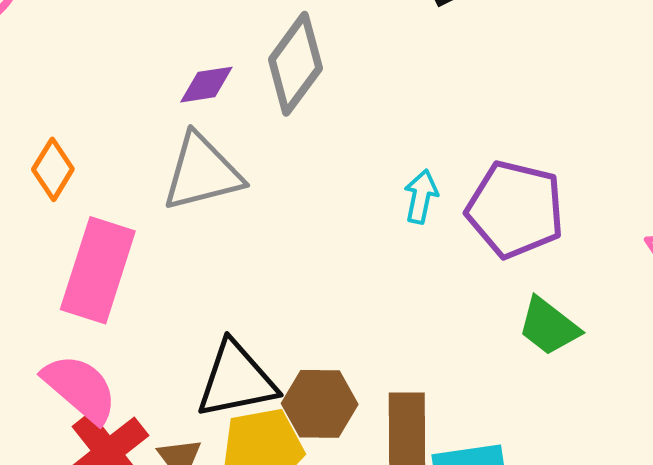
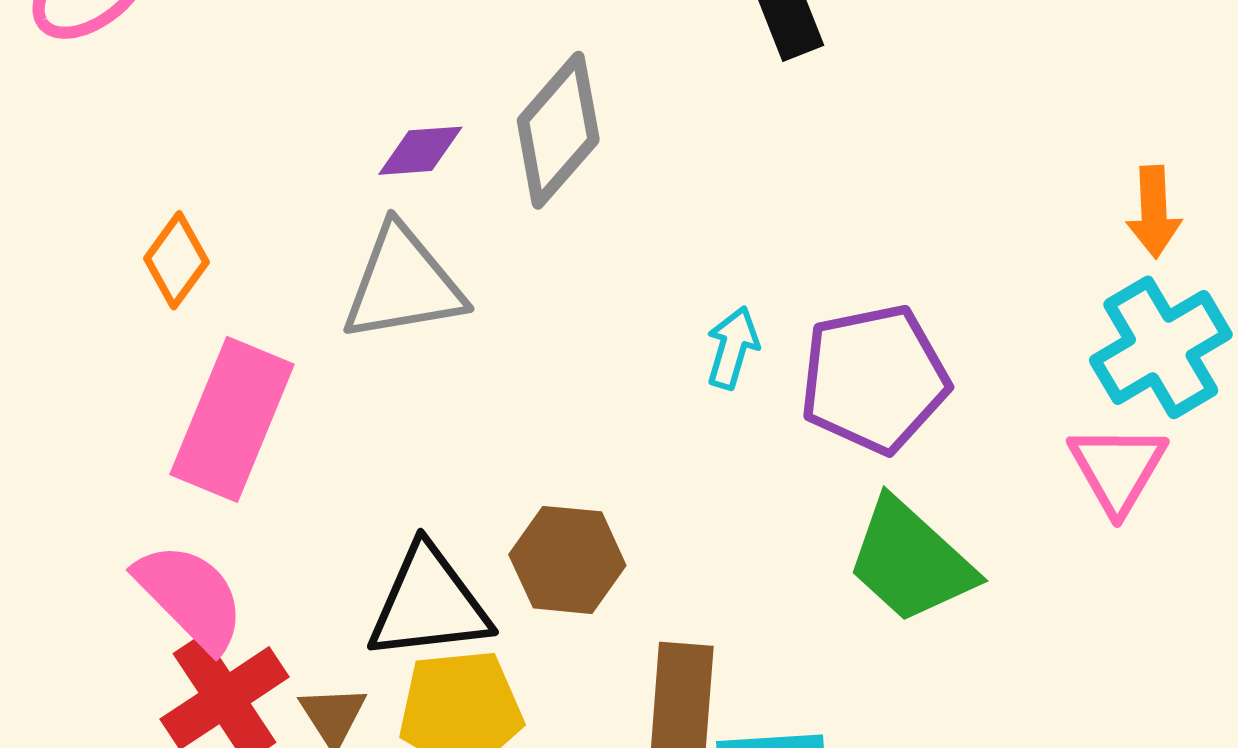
purple pentagon: (515, 209) -> (874, 379), turned -30
green trapezoid: (549, 326) -> (911, 561), size x1.4
brown hexagon: (320, 404) -> (567, 560), moved

